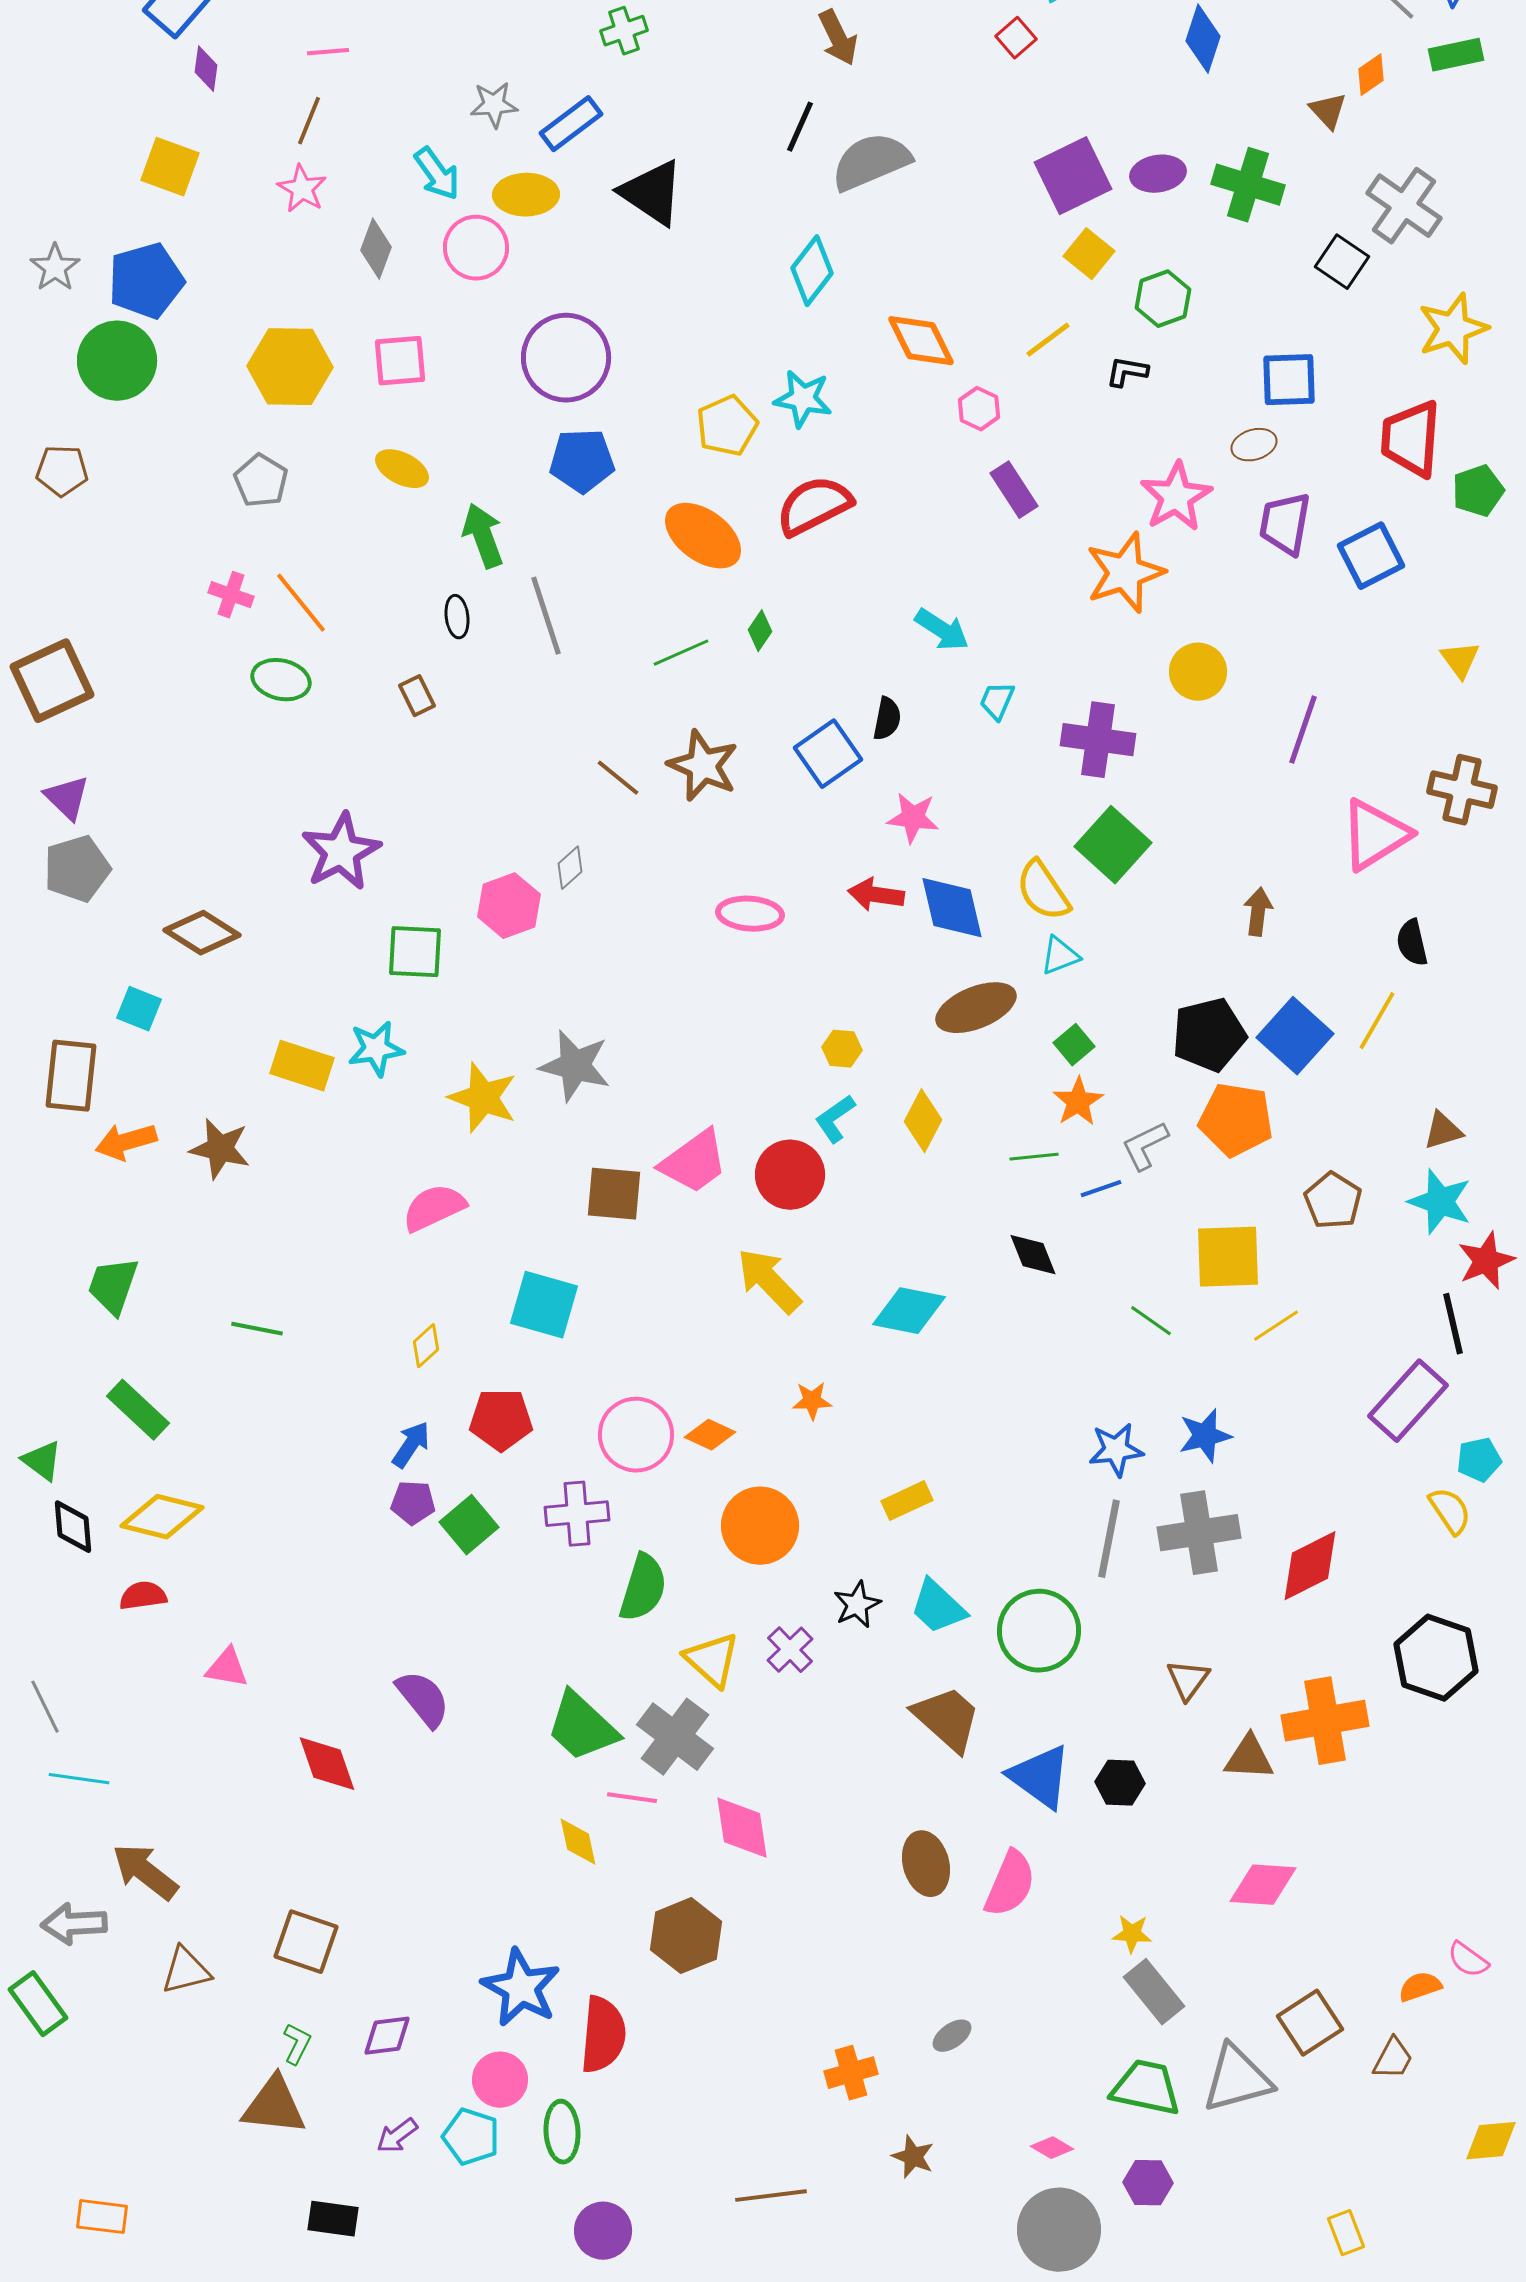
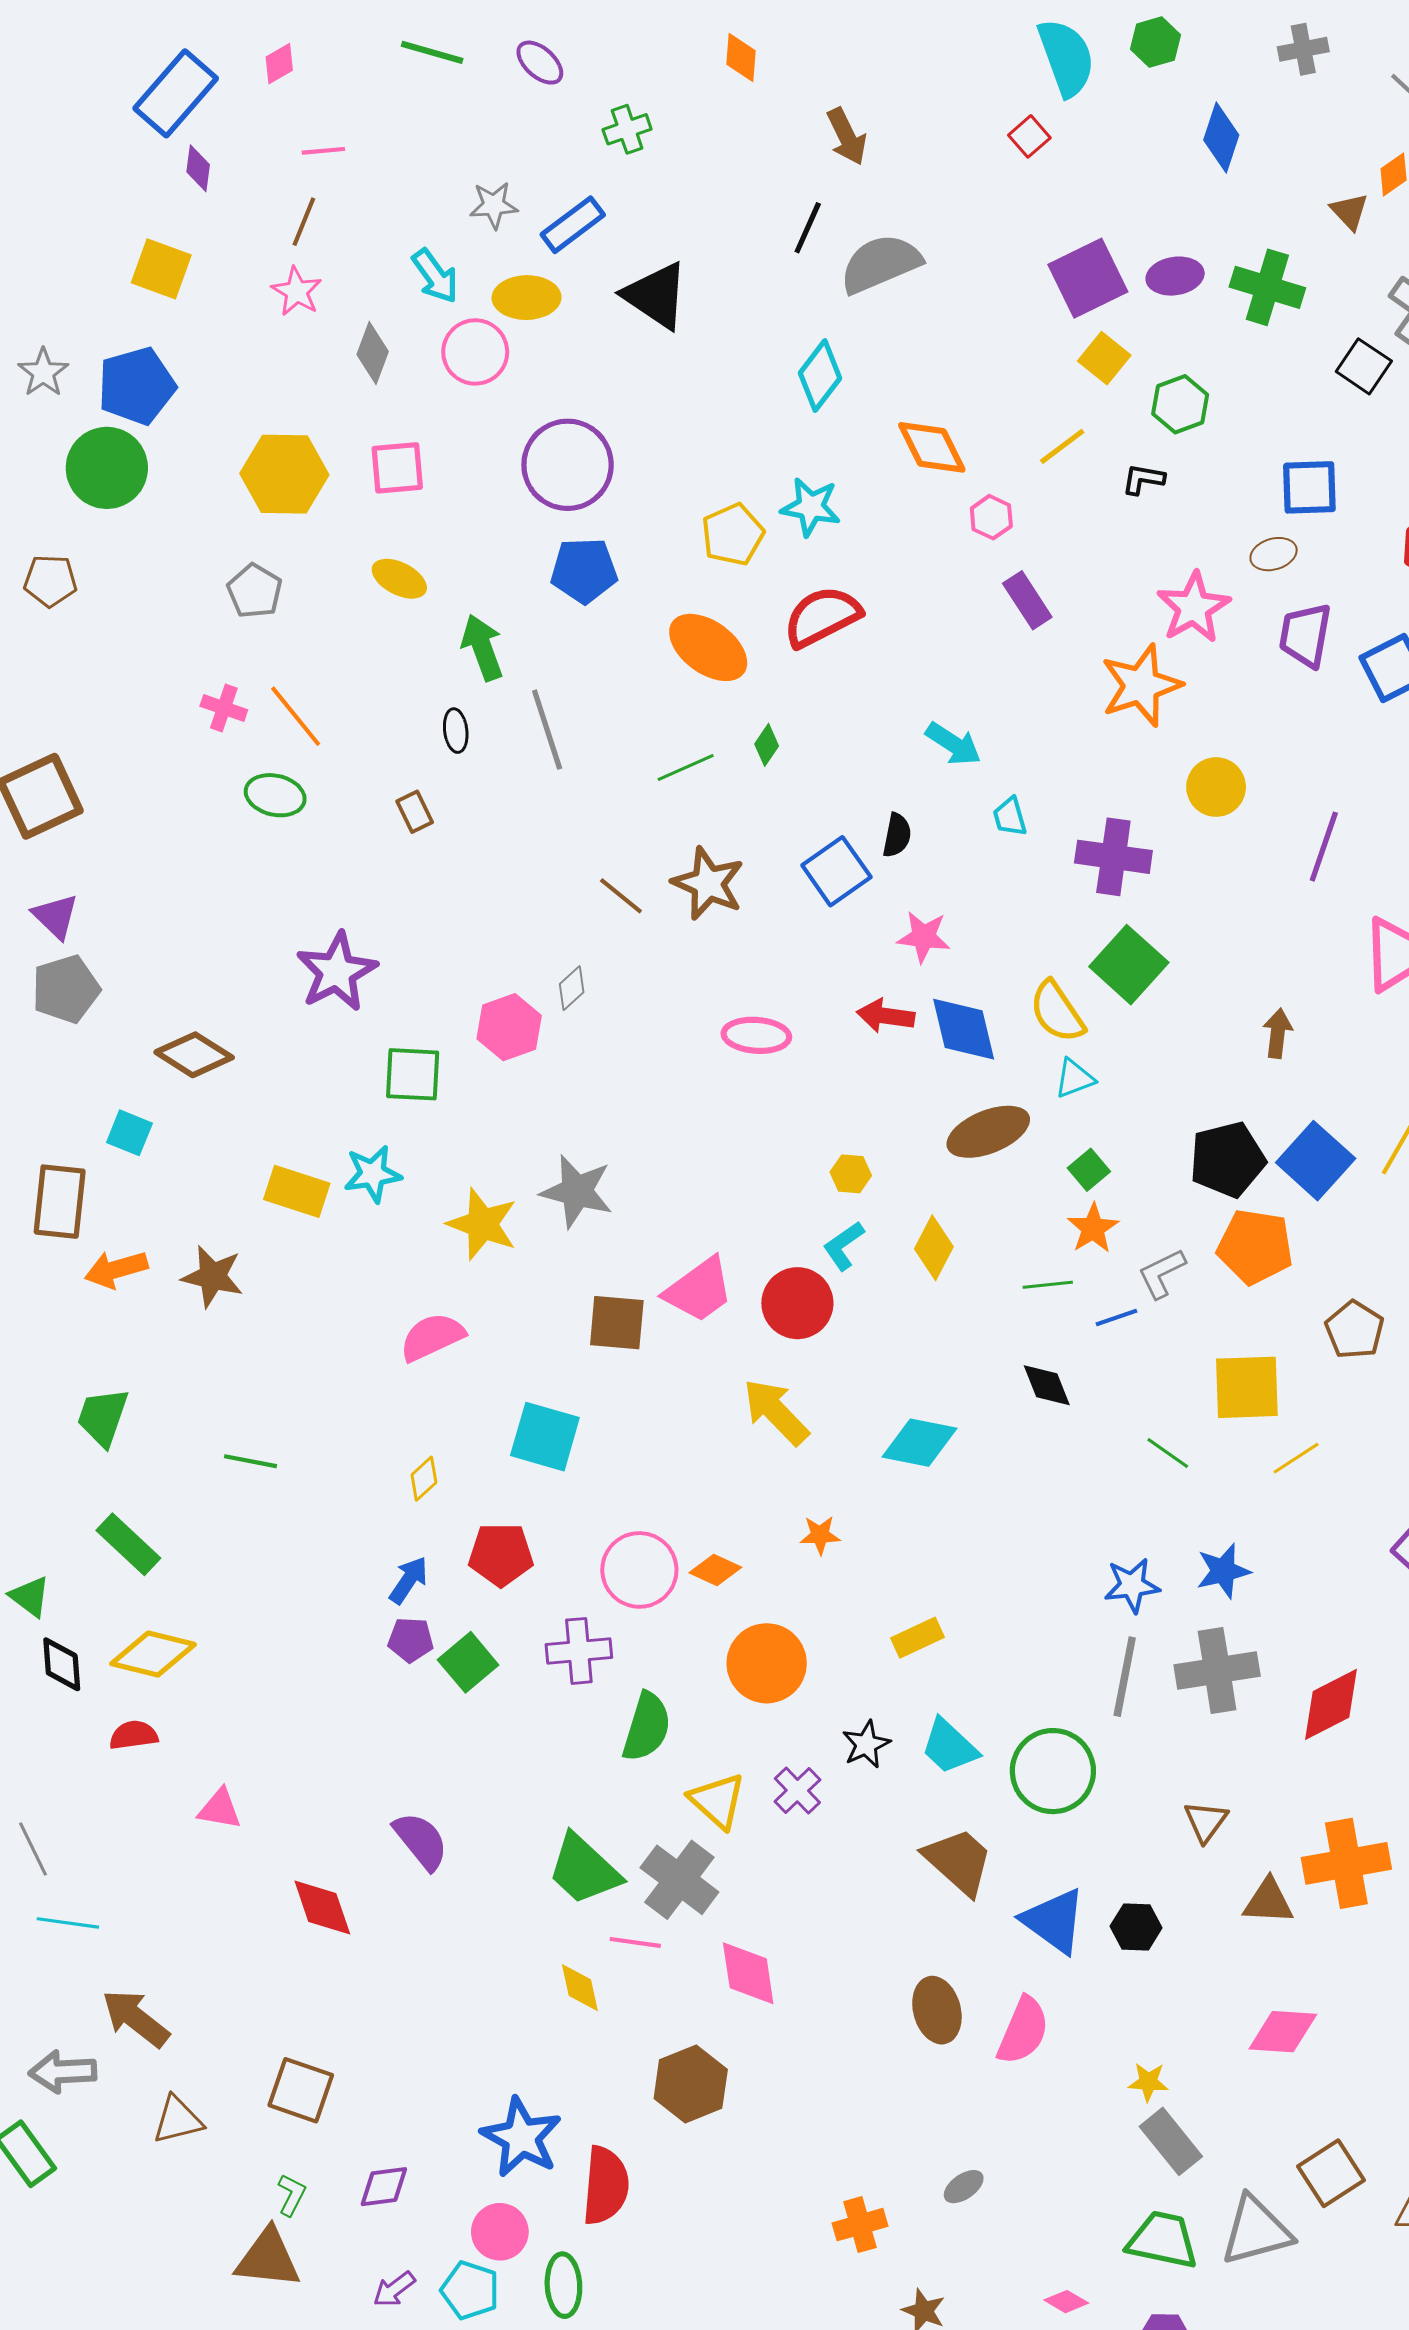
cyan trapezoid: (997, 701) -> (1010, 817), turned -39

